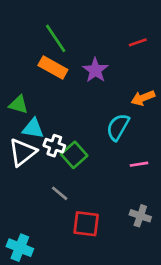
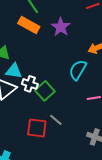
gray line: (60, 193) -> (56, 120), moved
red square: (86, 224) -> (37, 128), moved

